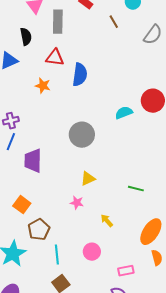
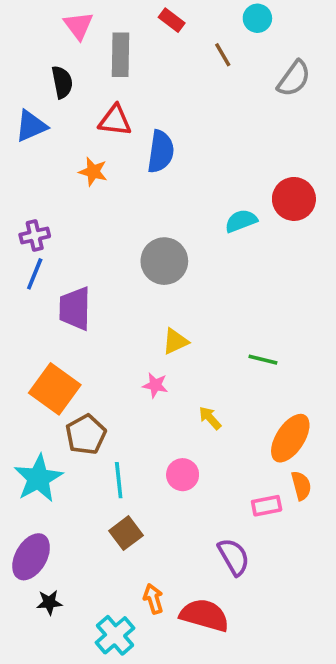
orange square: (22, 205) -> (55, 389), size x1.5
pink rectangle: (126, 271) -> (267, 506), moved

